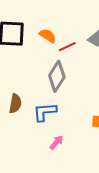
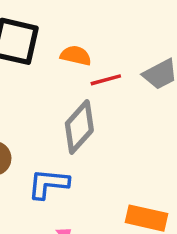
orange semicircle: (48, 36) -> (76, 55), turned -30

